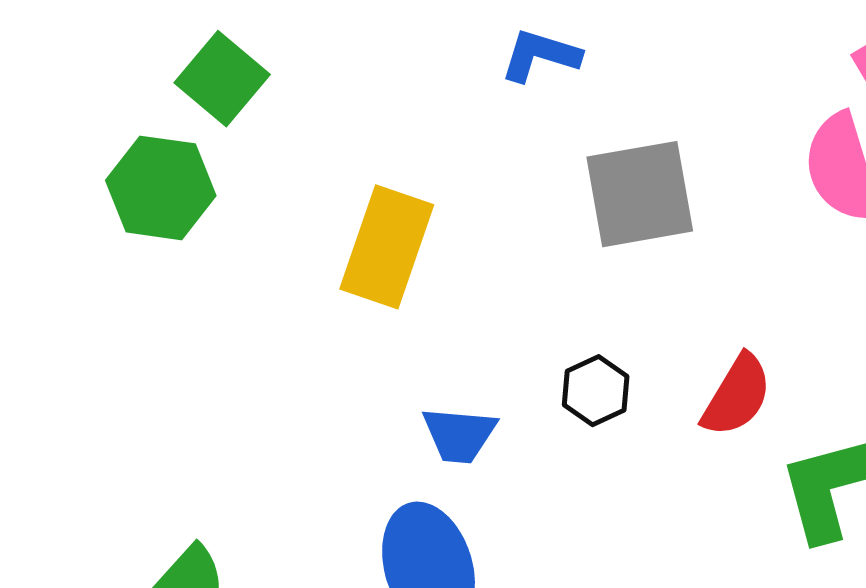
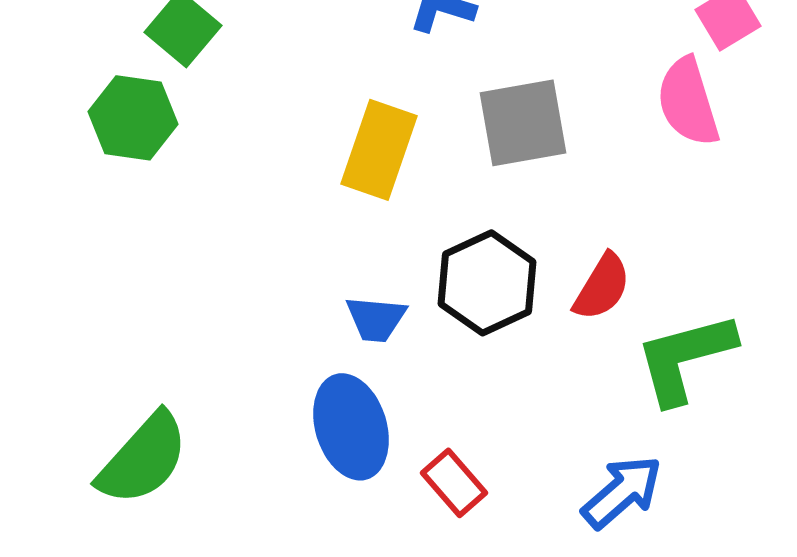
yellow rectangle: (387, 247) -> (379, 150), moved
black hexagon: (596, 391) -> (487, 283), size x1.8

